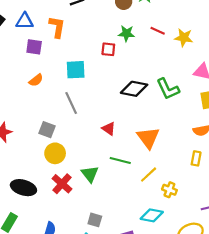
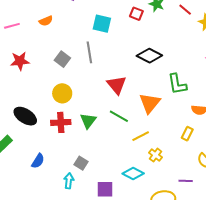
orange semicircle: (36, 80) -> (46, 21), moved
green L-shape: (168, 89) -> (177, 84), moved
red triangle: (109, 129) -> (117, 85), size x1.5
gray square: (47, 130) -> (62, 59), moved
red cross: (62, 184) -> (61, 122), turned 30

